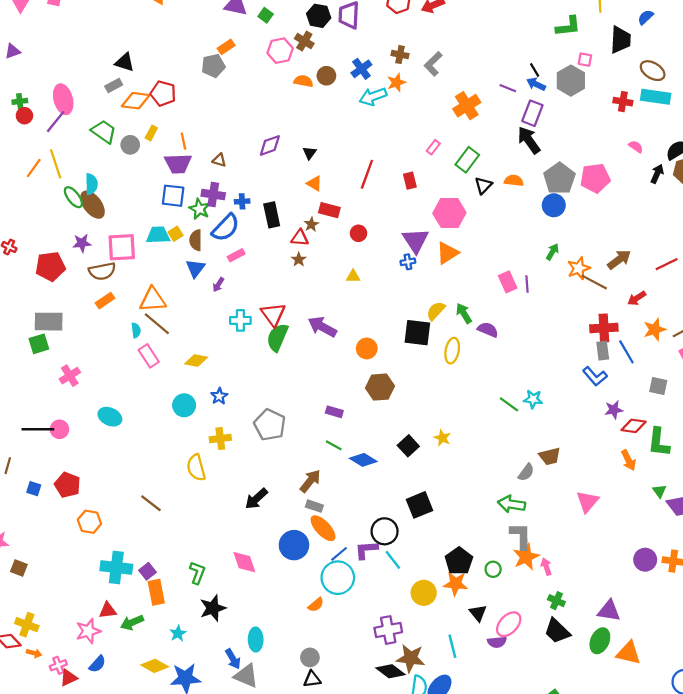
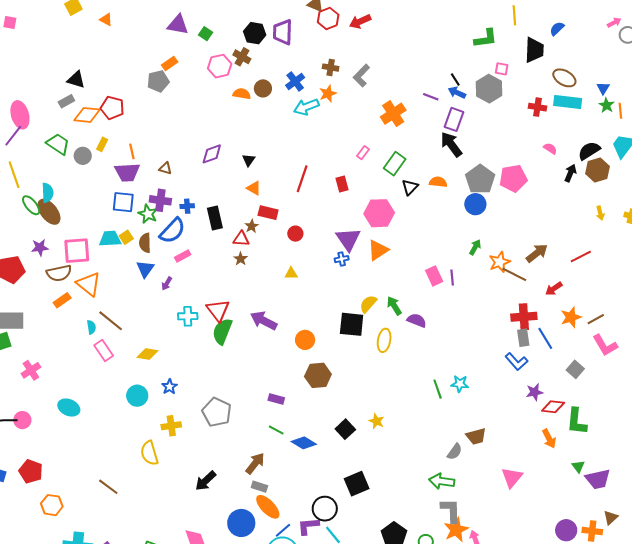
orange triangle: (153, 300) -> (89, 284), moved, turned 44
gray square: (658, 386) -> (575, 369), turned 30
green line: (509, 404) -> (438, 389), turned 36

